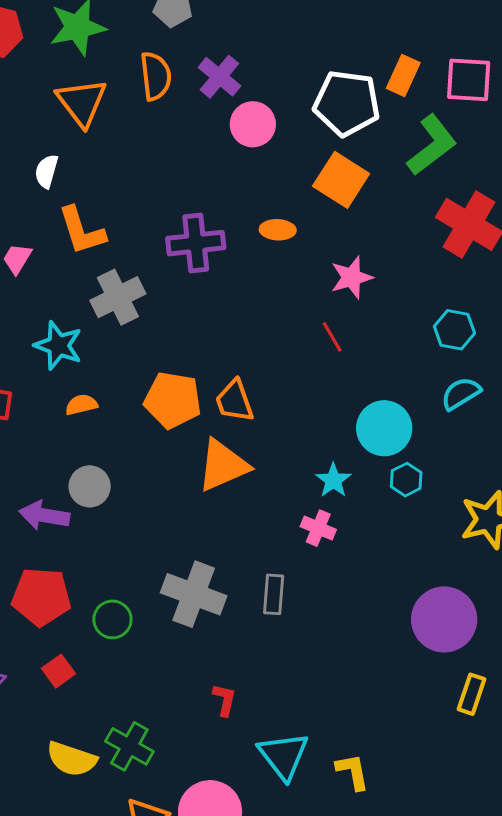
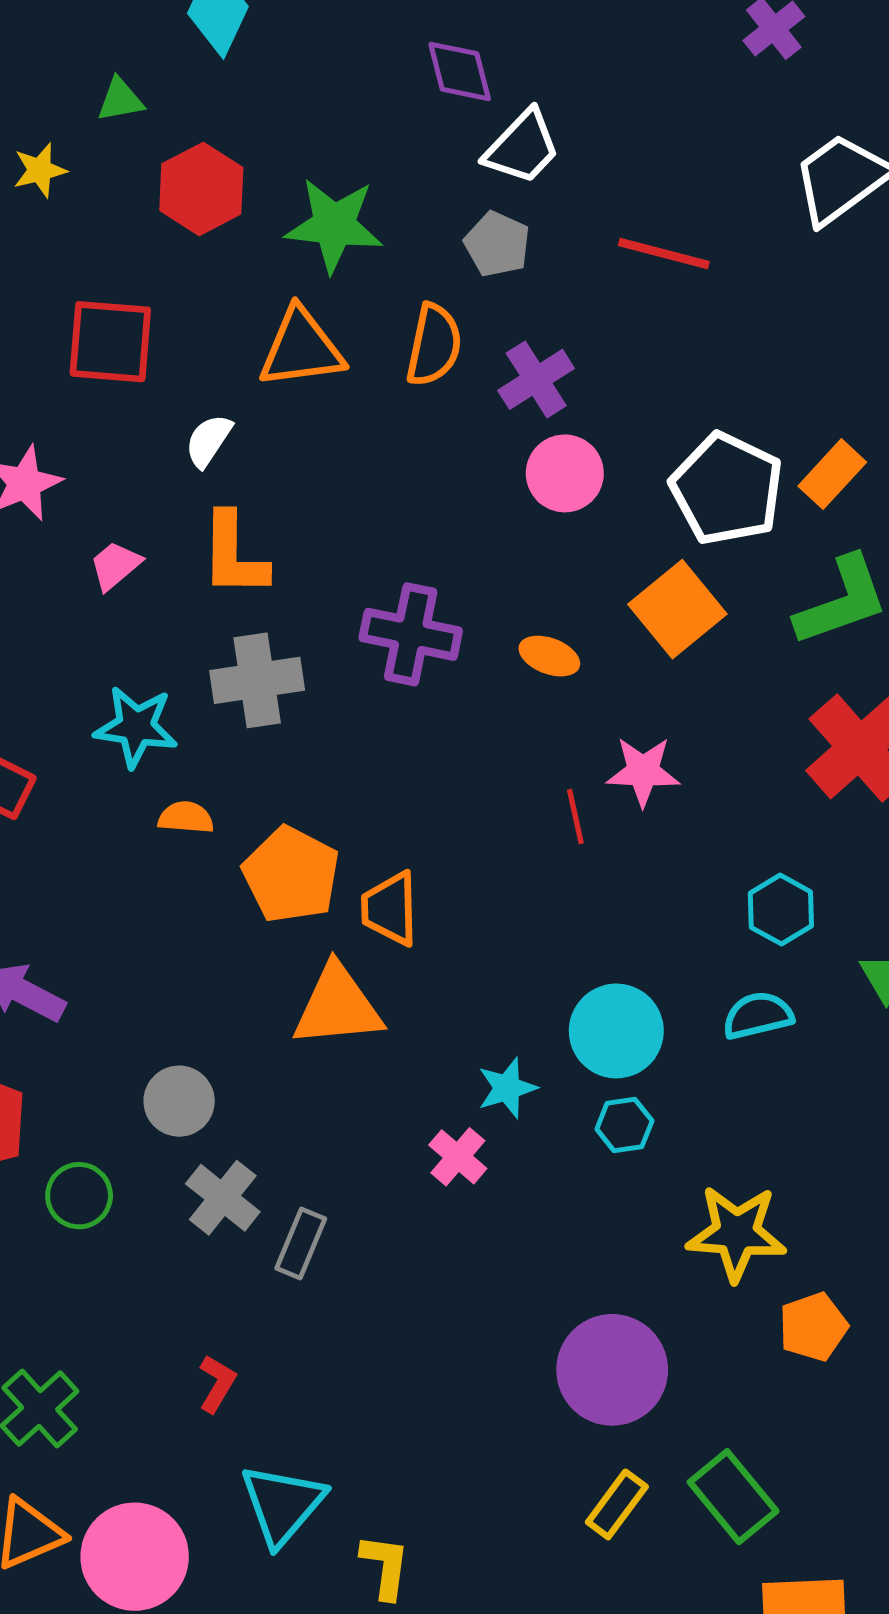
orange triangle: (82, 102) -> (301, 348), turned 42
red line: (332, 337) -> (575, 817), moved
cyan star: (58, 345) -> (136, 727), turned -30
orange semicircle: (81, 405) -> (186, 818), moved
gray circle: (90, 486) -> (179, 1101), moved
gray cross: (194, 594) -> (223, 1198), size x0.7
gray rectangle: (274, 594) -> (301, 1243), moved

